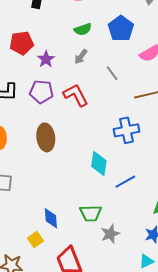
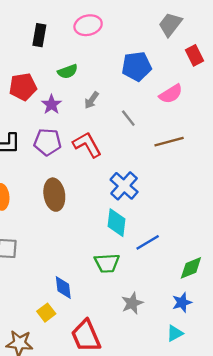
blue pentagon: (121, 28) -> (137, 66), turned 30
green semicircle: (83, 29) -> (68, 71), moved
blue cross: (127, 130) -> (124, 186), moved, turned -35
green trapezoid: (91, 213) -> (107, 263), moved

